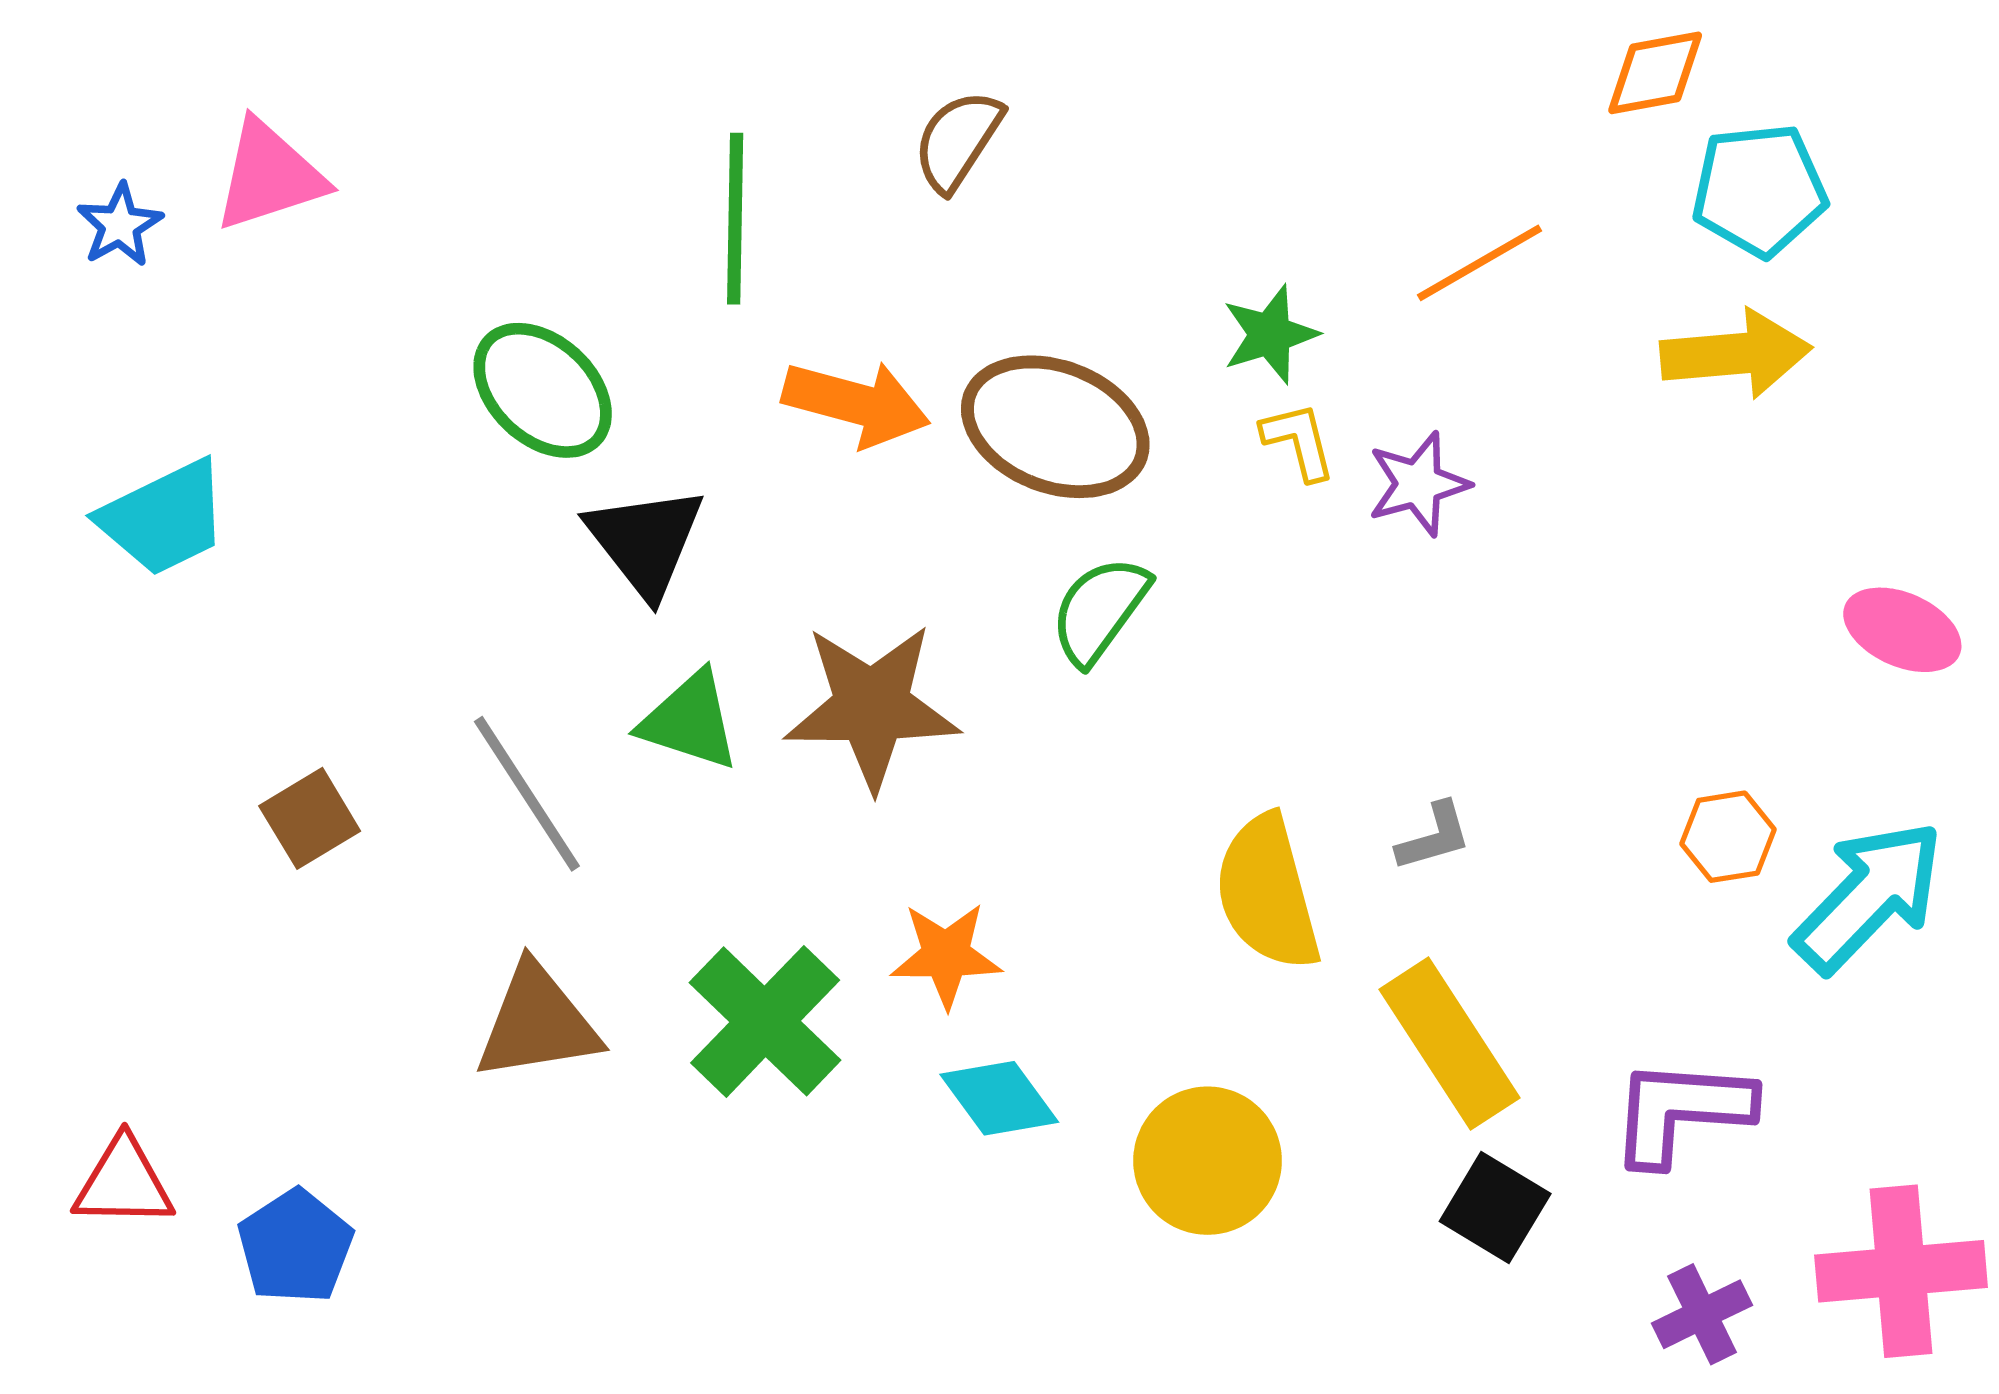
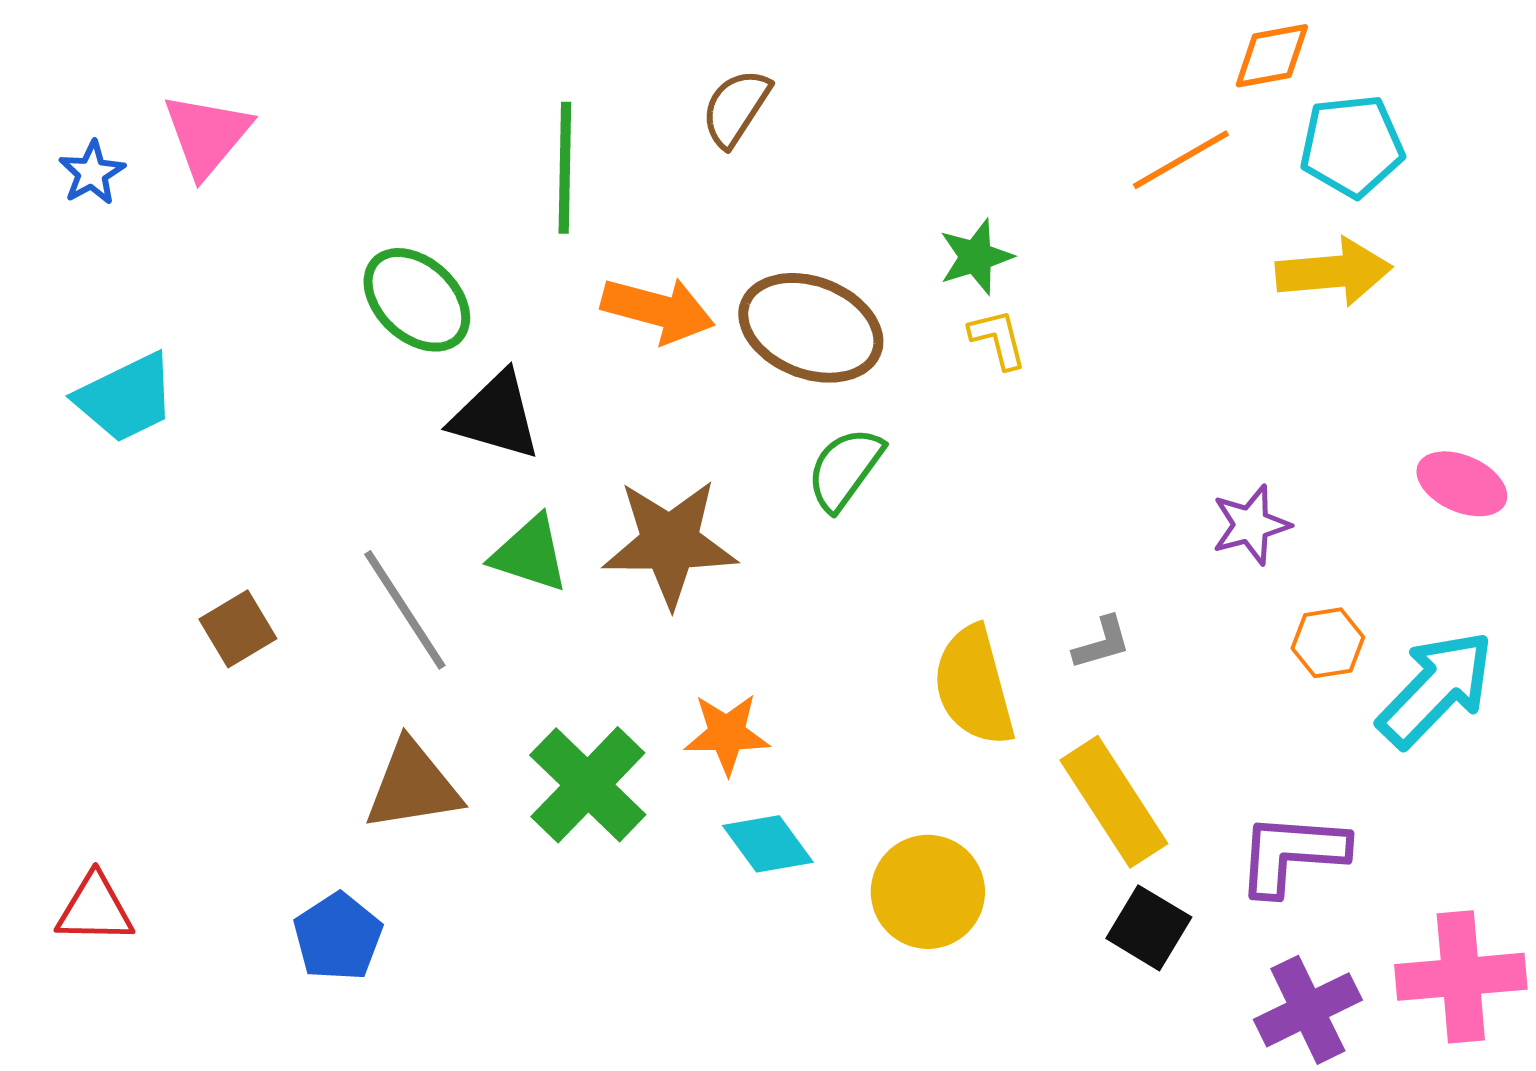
pink triangle: (269, 176) -> (207, 135), turned -32
orange line: (1479, 263) -> (1181, 160), moved
purple star: (1418, 484) -> (1251, 525), moved
black triangle: (645, 541) -> (496, 416), turned -36
blue pentagon: (295, 1247) -> (338, 937), moved
purple cross: (1702, 1314) -> (1308, 1010), size x1.4

